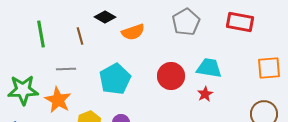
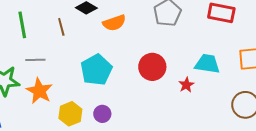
cyan trapezoid: (209, 68) -> (207, 64), moved
gray line: (66, 69) -> (35, 60), moved

